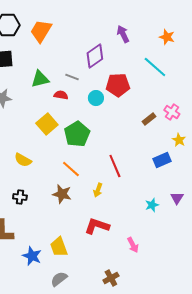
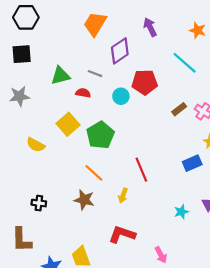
orange trapezoid: (41, 31) -> (95, 24), moved
brown rectangle: (149, 119) -> (179, 109), moved
yellow semicircle: (23, 160) -> (36, 145), moved

